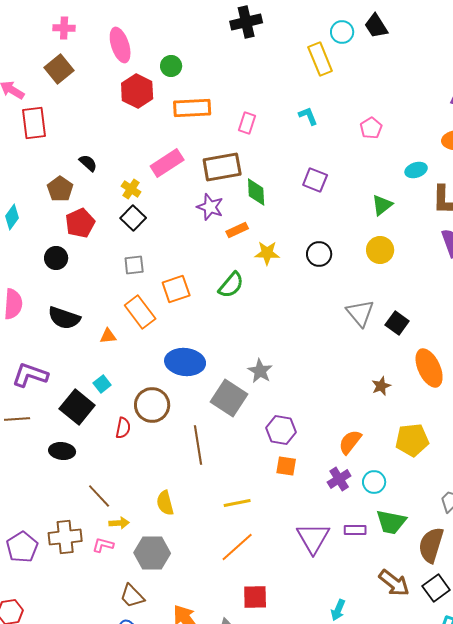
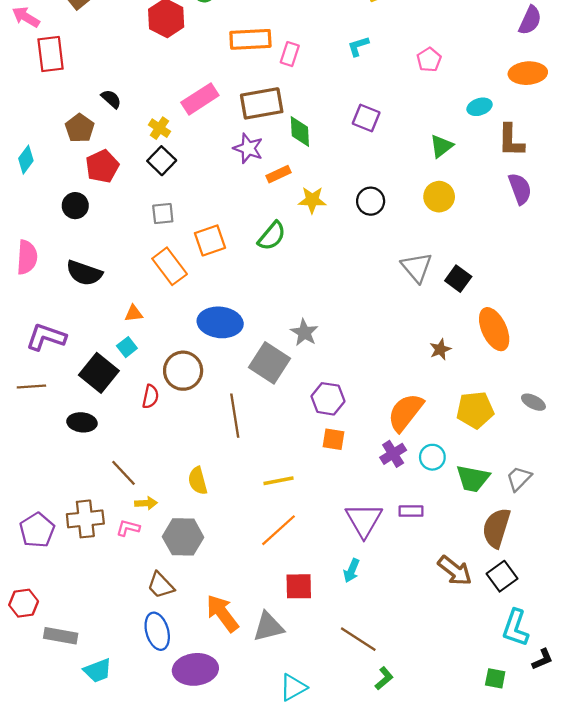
orange rectangle: (192, 108) -> (250, 39), moved
cyan L-shape: (308, 116) -> (358, 46), turned -85
orange triangle: (108, 336) -> (134, 313), moved
orange semicircle: (350, 442) -> (405, 412), size x1.4
green trapezoid: (391, 522) -> (473, 479), moved
cyan arrow: (338, 610) -> (351, 571), moved

